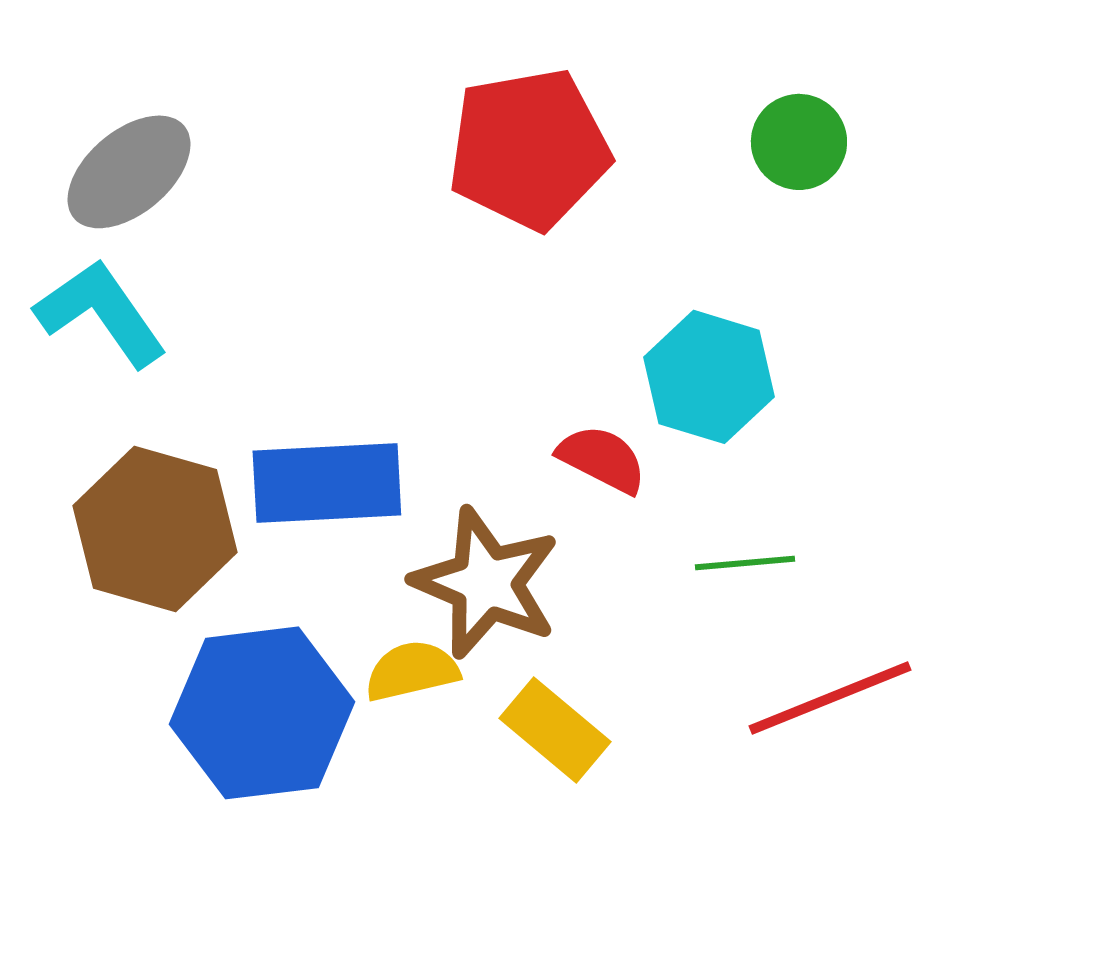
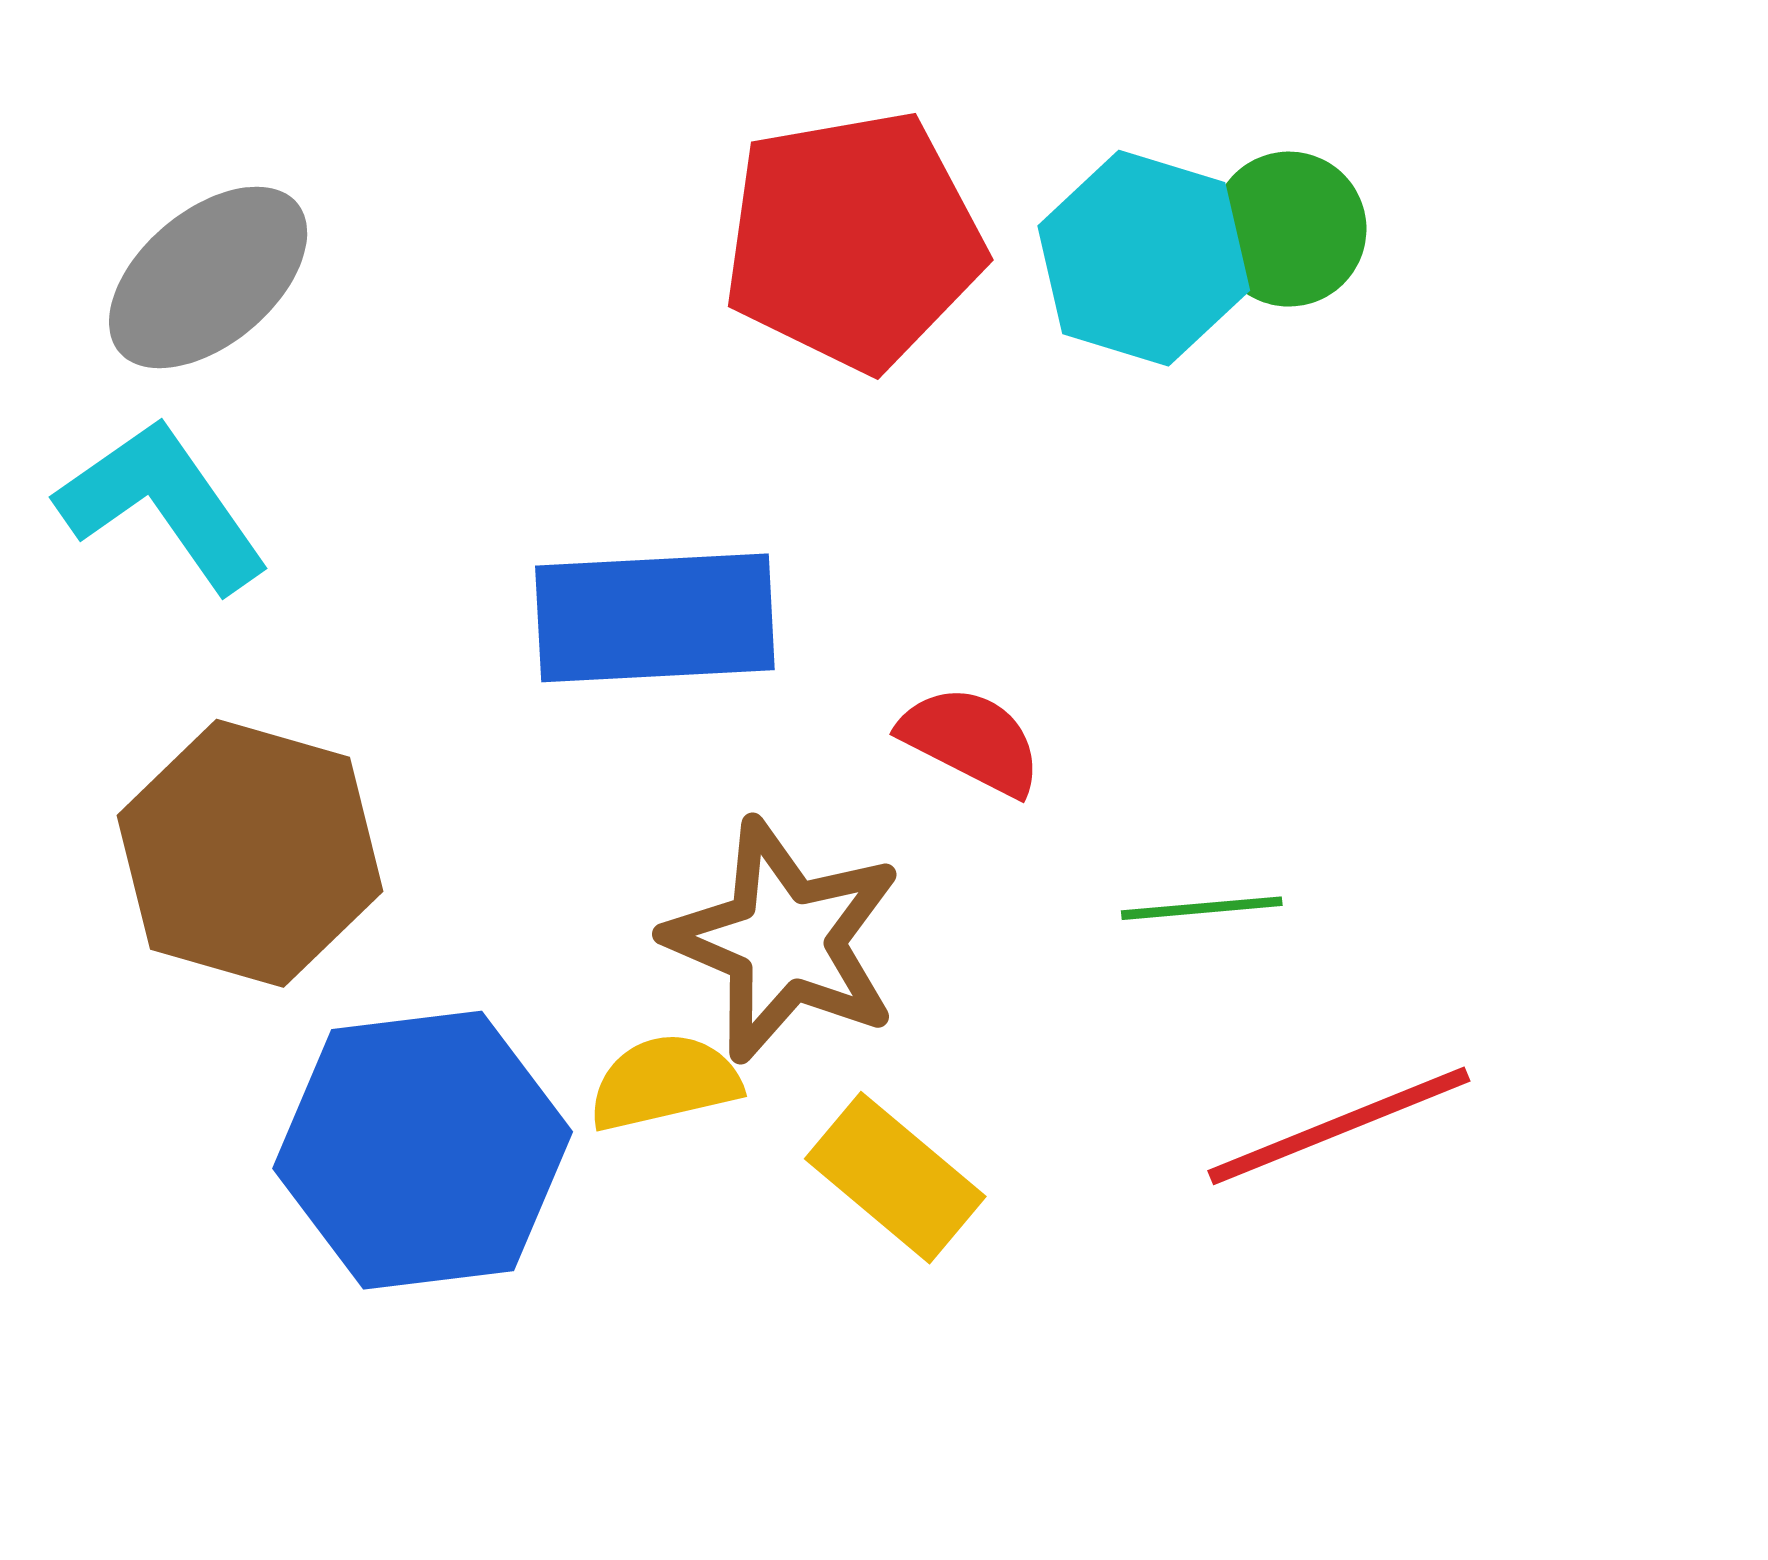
cyan hexagon: (709, 377) -> (1144, 258), moved
blue rectangle: (327, 483) -> (655, 618), moved

